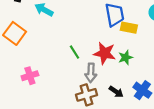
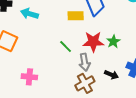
yellow rectangle: (129, 28) -> (76, 16), moved
pink cross: (30, 76) -> (29, 77), turned 35

